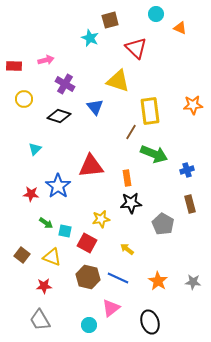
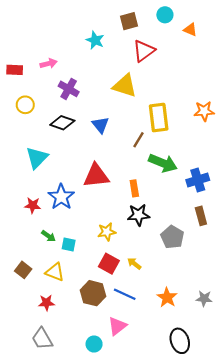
brown square: (110, 20) -> (129, 21), moved
red triangle: (136, 48) -> (144, 51), turned 40
blue triangle: (95, 107) -> (100, 125), moved
cyan triangle: (35, 149) -> (37, 158), size x1.6
blue cross: (187, 170) -> (198, 180), size x1.5
red square: (87, 243) -> (109, 264), moved
black ellipse: (150, 322) -> (180, 341), moved

